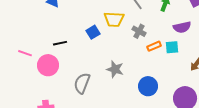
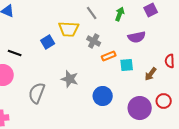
black line: (60, 43) -> (15, 53), turned 32
cyan square: (172, 47) -> (127, 65), moved

